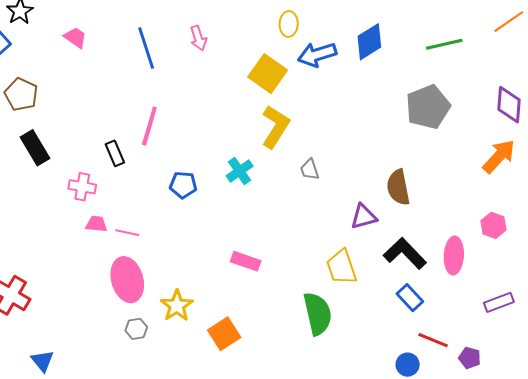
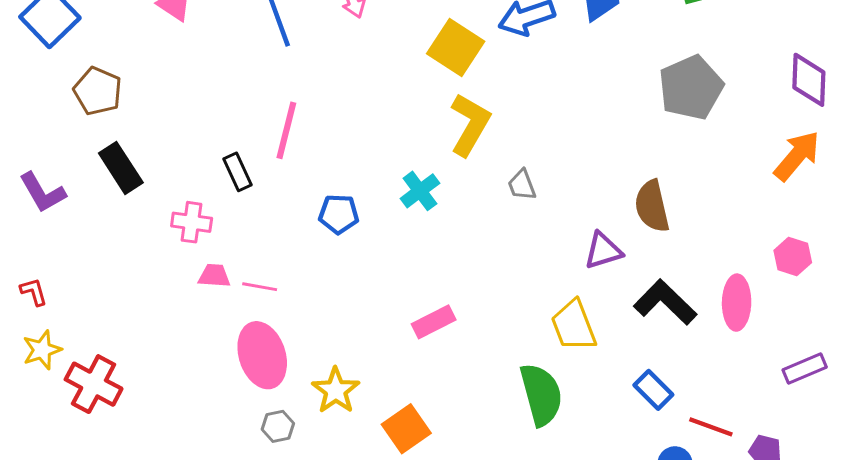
pink rectangle: (246, 261) -> (434, 322), turned -44
blue rectangle: (410, 298) -> (653, 390), moved

